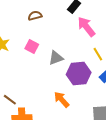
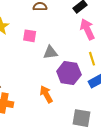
pink square: (32, 47) -> (30, 36), turned -32

